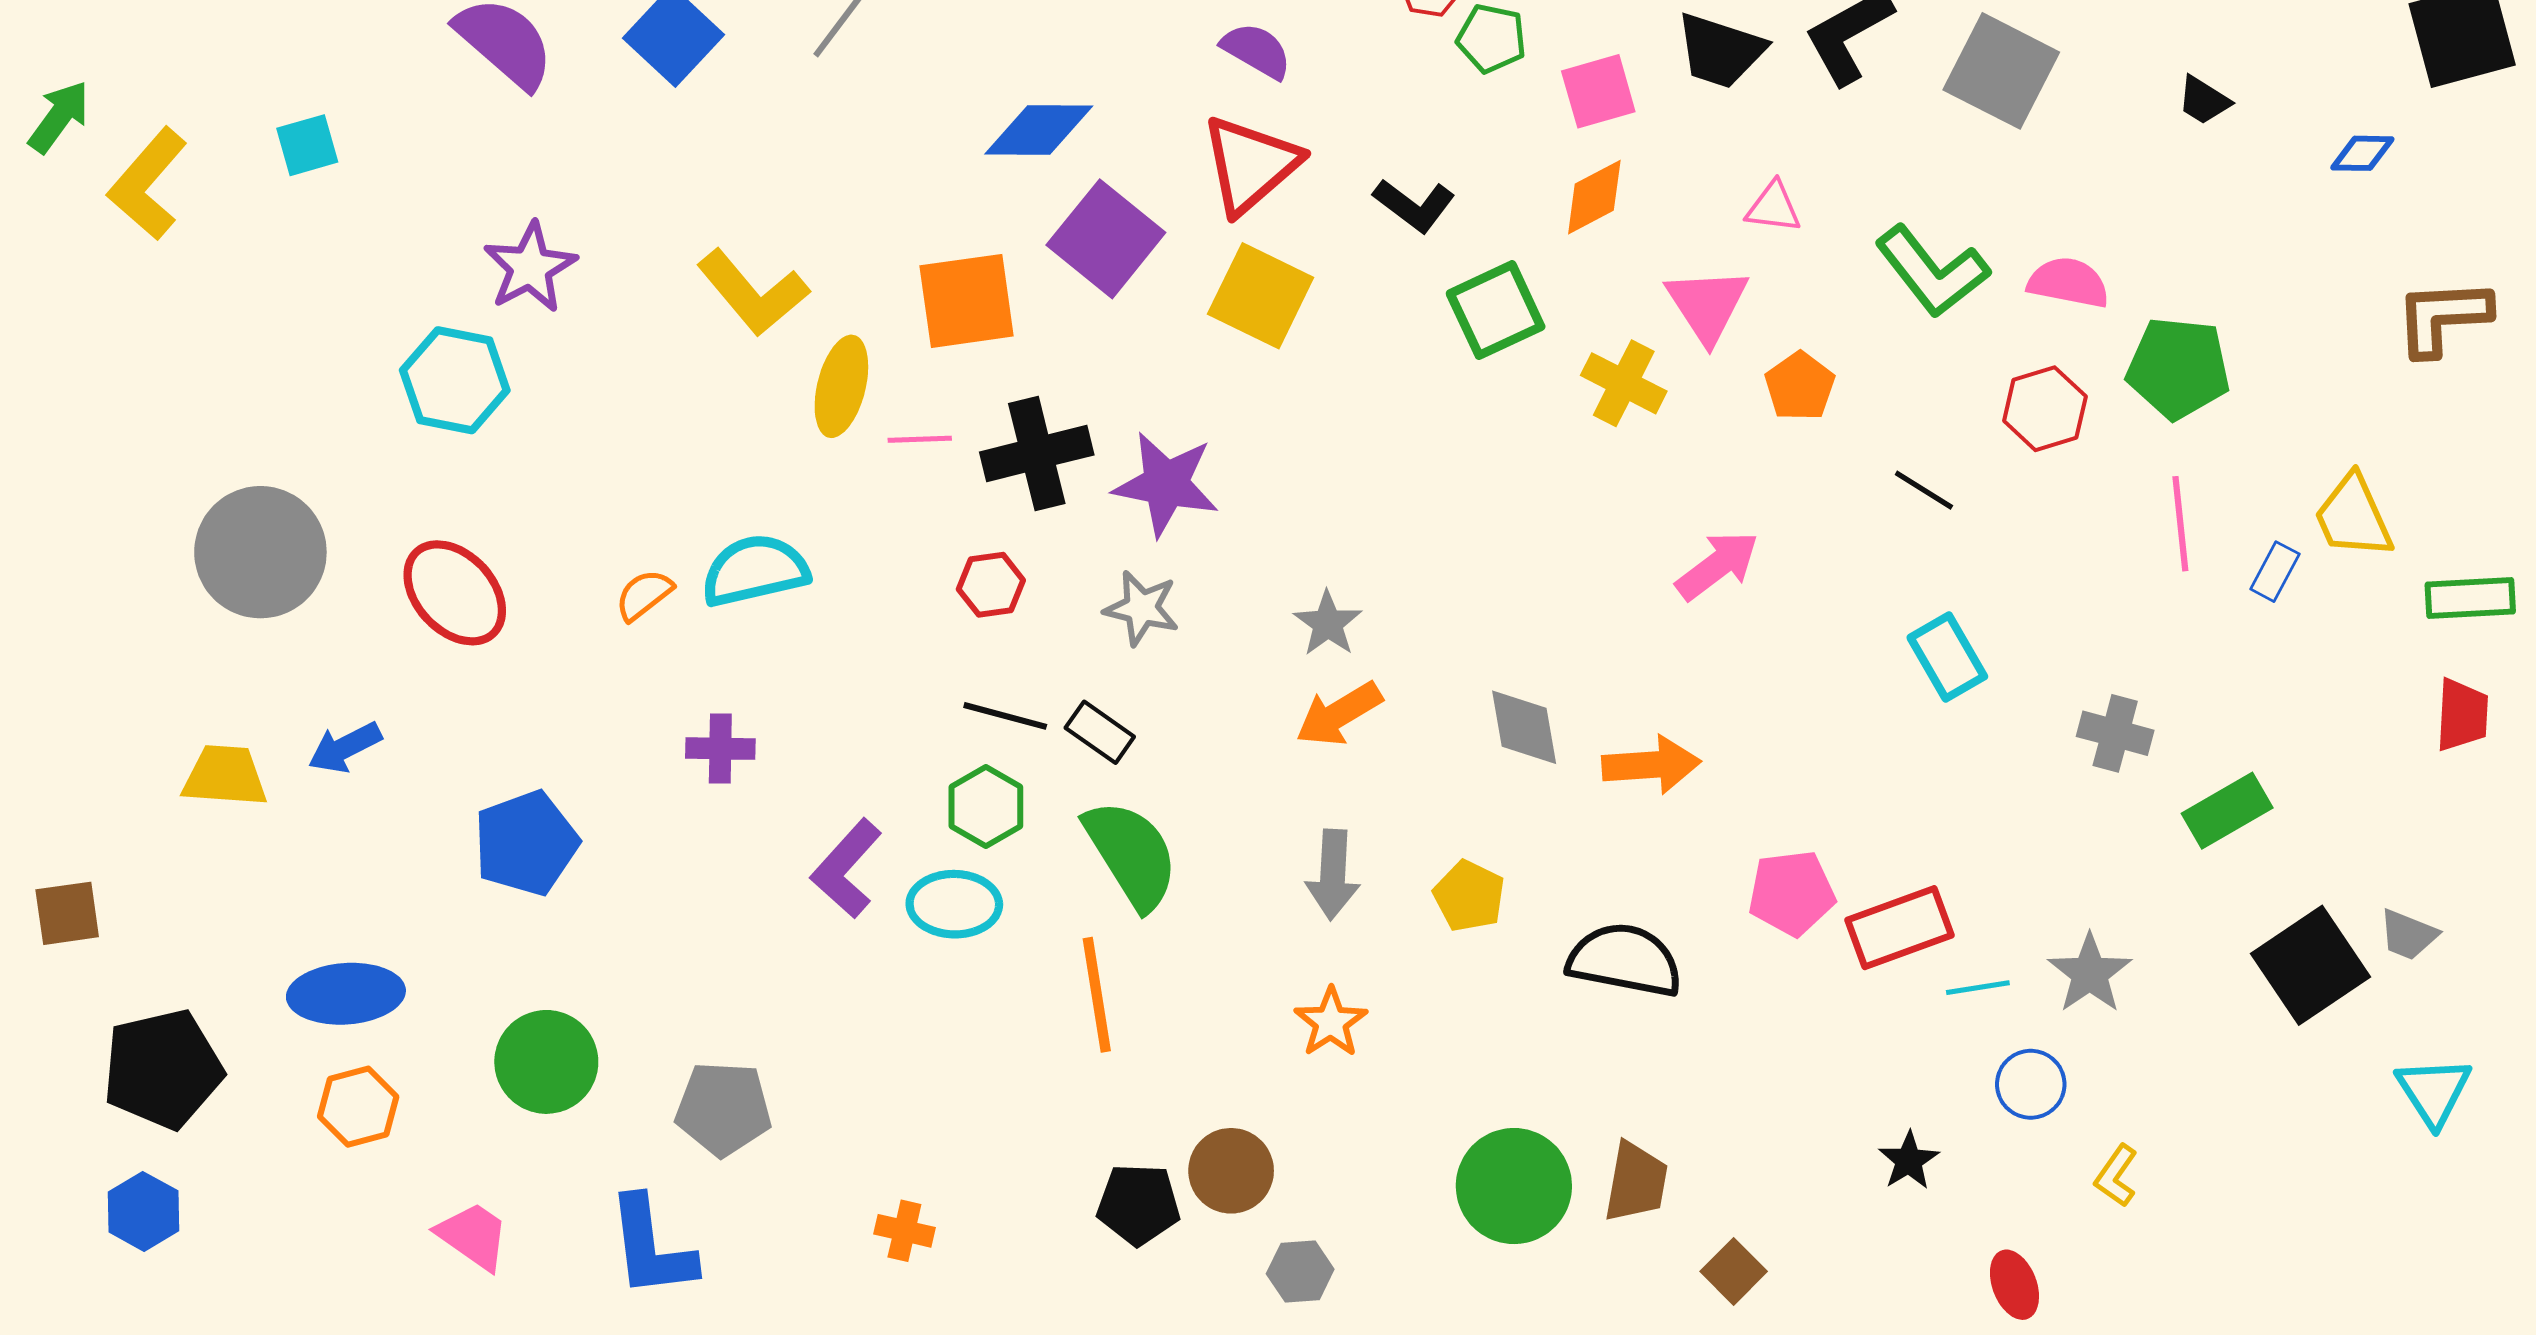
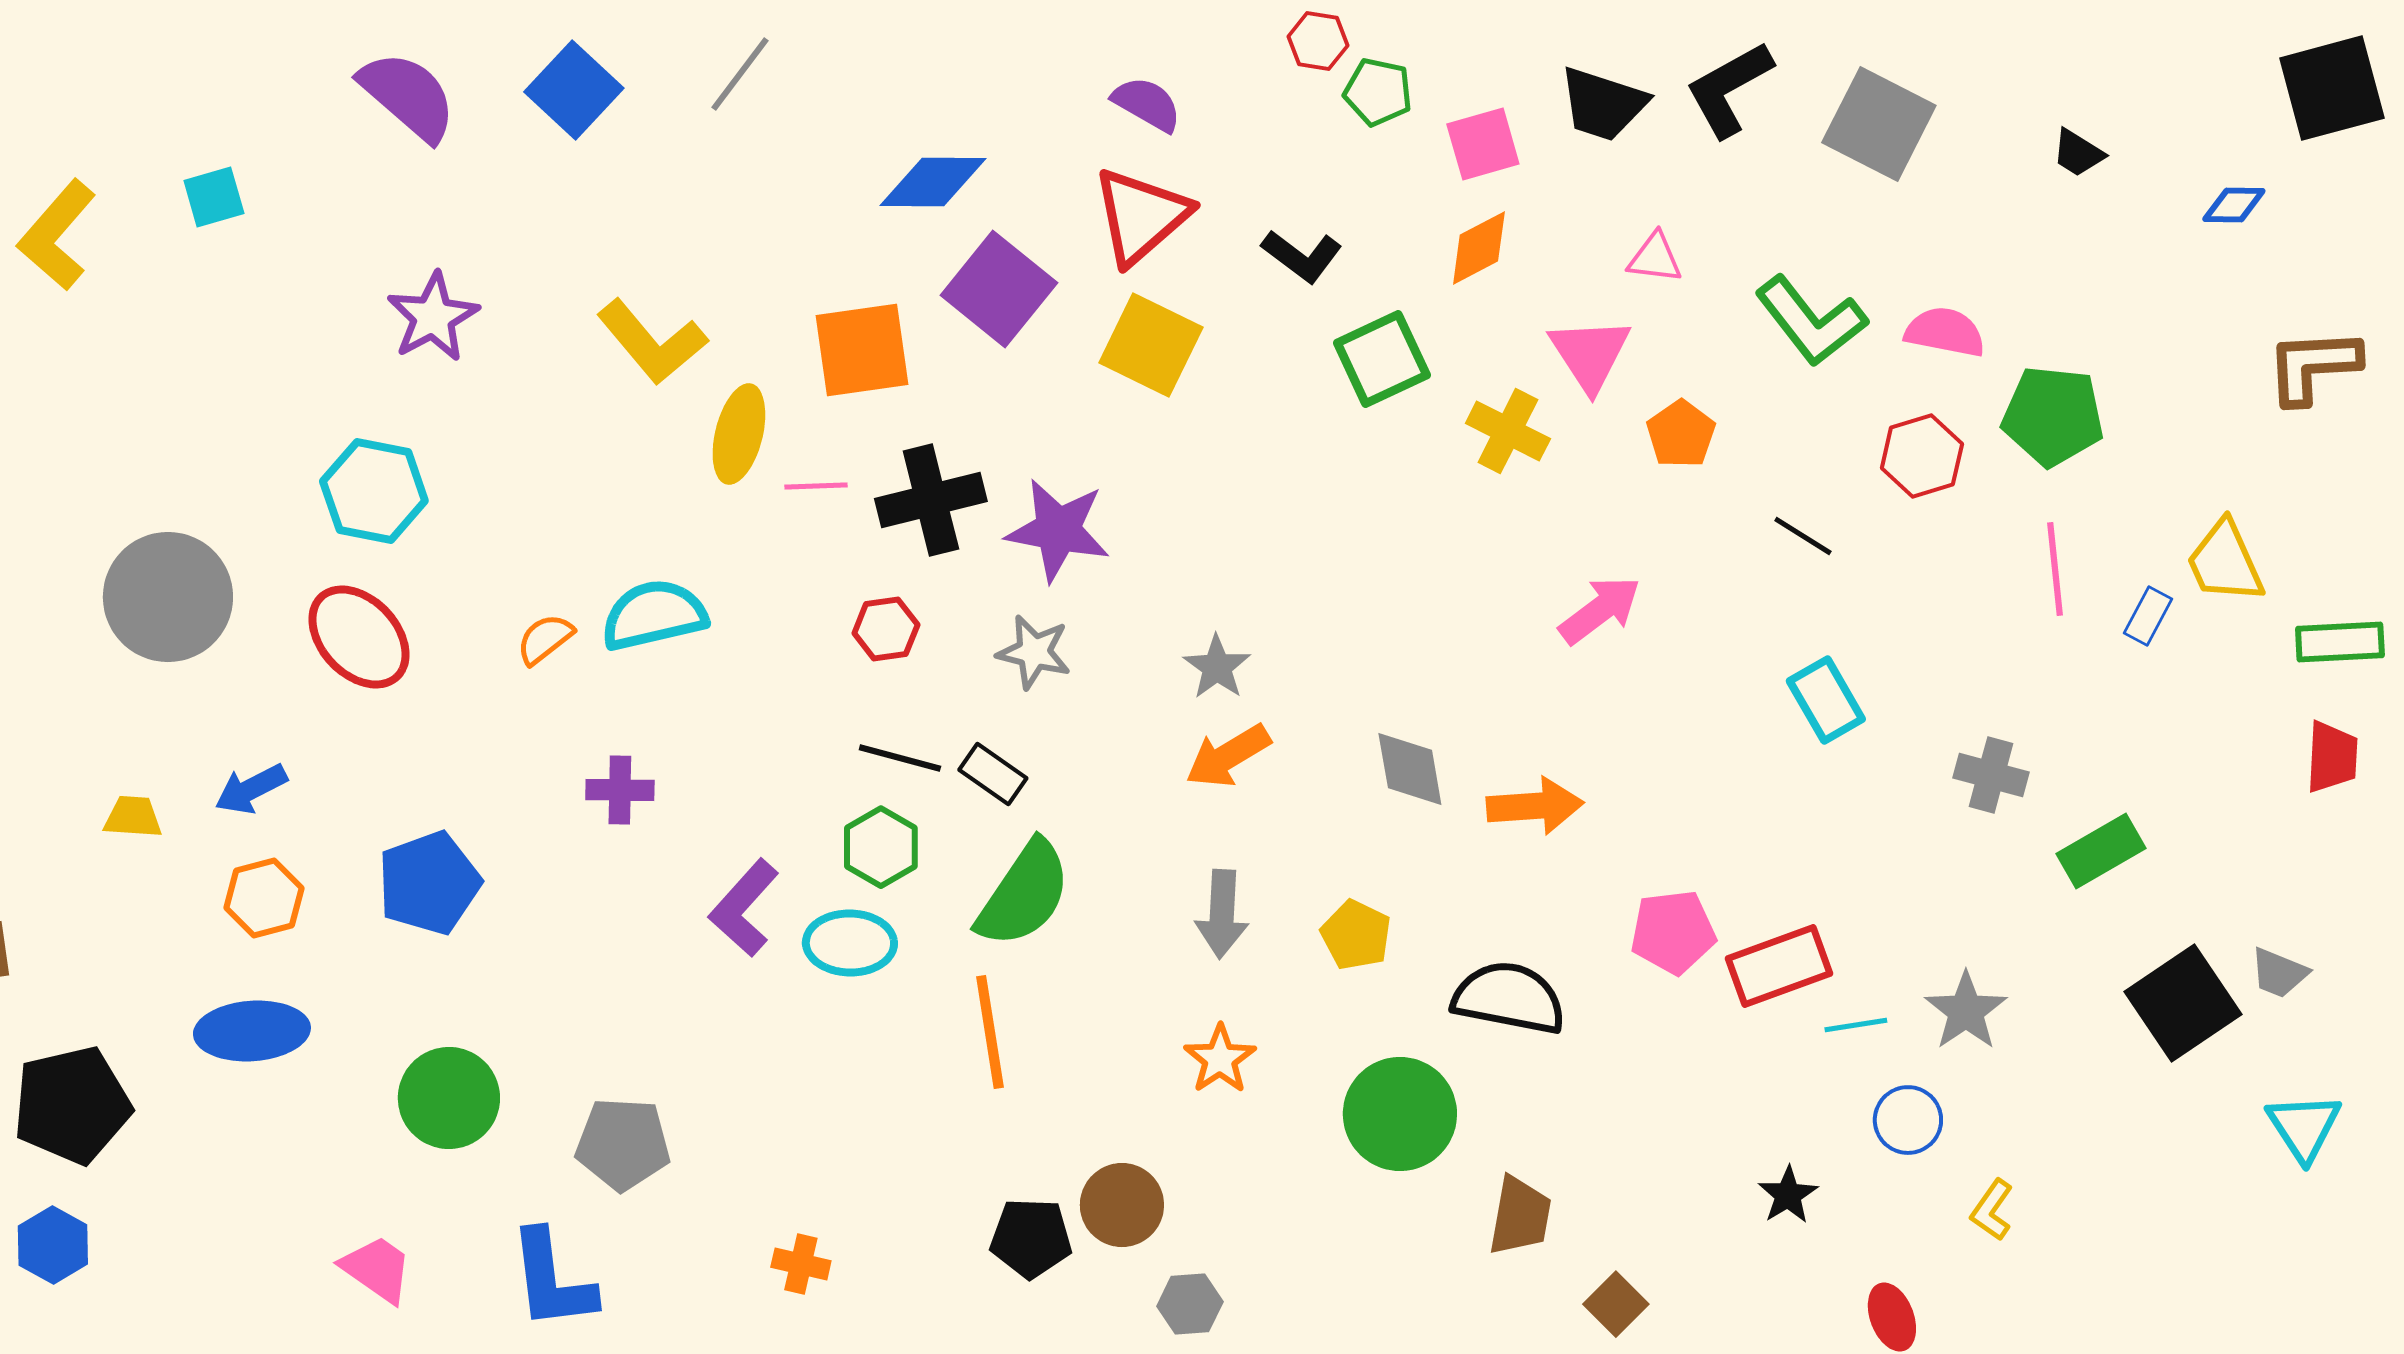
cyan hexagon: (455, 380) -> (374, 491), moved
yellow trapezoid: (225, 776) -> (133, 817), size x0.7
green semicircle: (1131, 854) -> (1024, 894), turned 66
orange hexagon: (358, 1107) -> (264, 898), moved
green circle: (1514, 1186) -> (1400, 1114), moved

